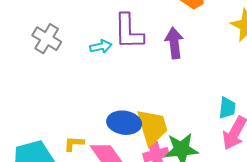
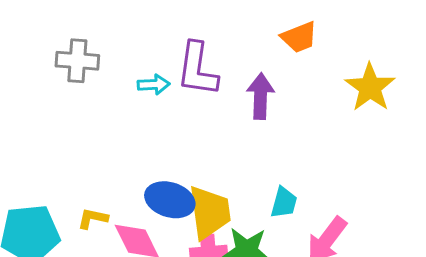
gray cross: (47, 39) -> (77, 61), turned -36
cyan trapezoid: (227, 108) -> (284, 203), moved

